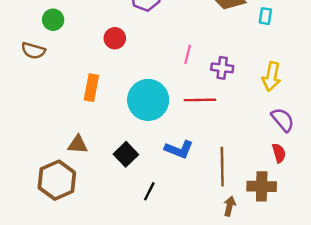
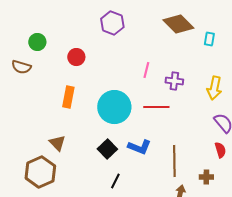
red circle: (115, 38) -> (76, 57), moved
brown triangle: (78, 144) -> (57, 143), turned 42
black square: (126, 154) -> (107, 149), moved
brown cross: (262, 186) -> (206, 177), size x0.6

